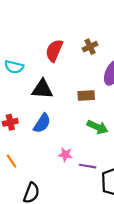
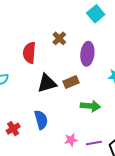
black triangle: (42, 89) -> (47, 83), moved
blue semicircle: (42, 123) -> (41, 120), turned -30

